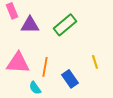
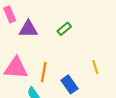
green rectangle: (65, 25) -> (64, 29), size x0.6

